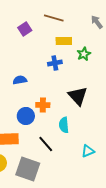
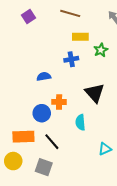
purple square: (25, 29) -> (28, 16), moved
blue semicircle: (20, 80) -> (44, 77), moved
black line: (46, 144) -> (52, 142), moved
gray square: (28, 169) -> (44, 167), size x0.7

